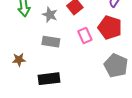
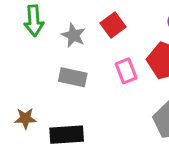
brown star: (19, 60) -> (25, 118), moved

